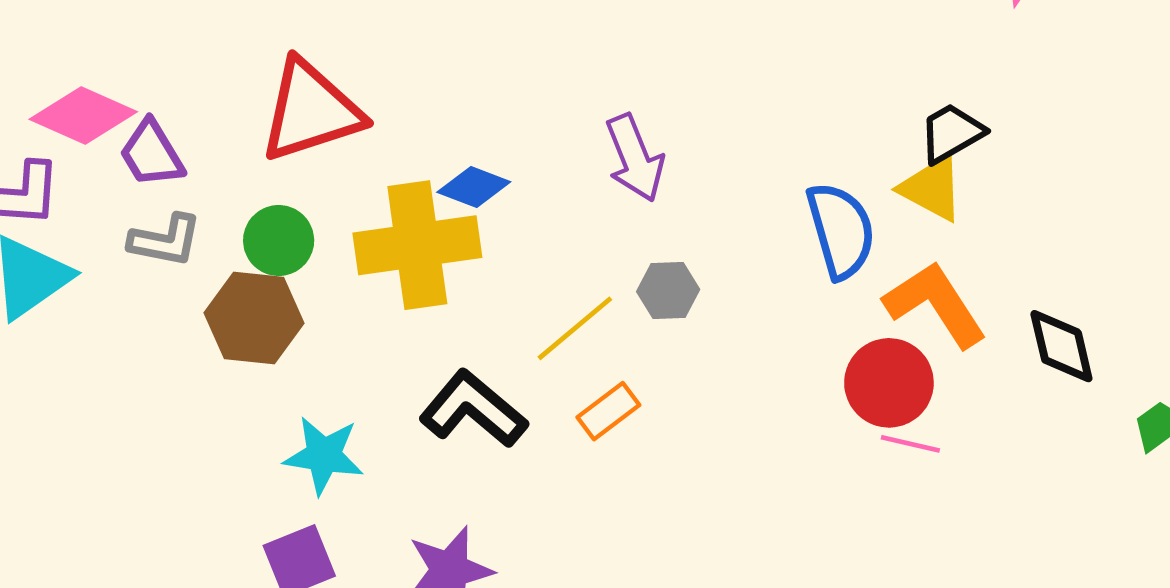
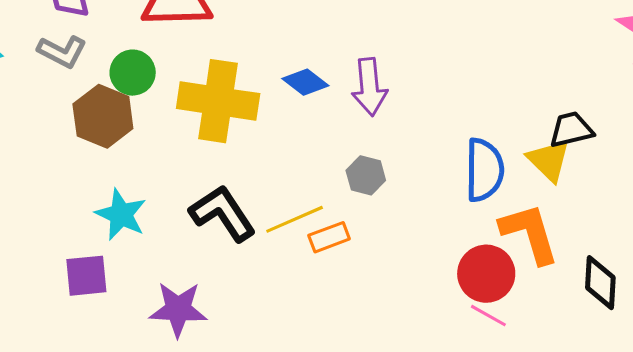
blue diamond: (474, 187) -> (305, 82), moved
yellow line: (575, 328) -> (295, 219), moved
orange rectangle: (608, 411) -> (329, 237), moved

